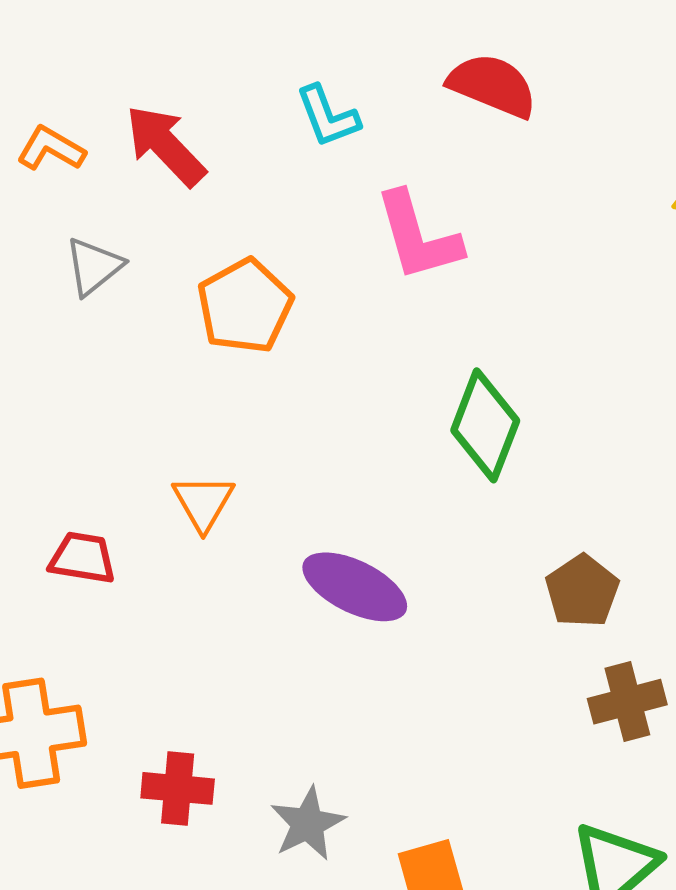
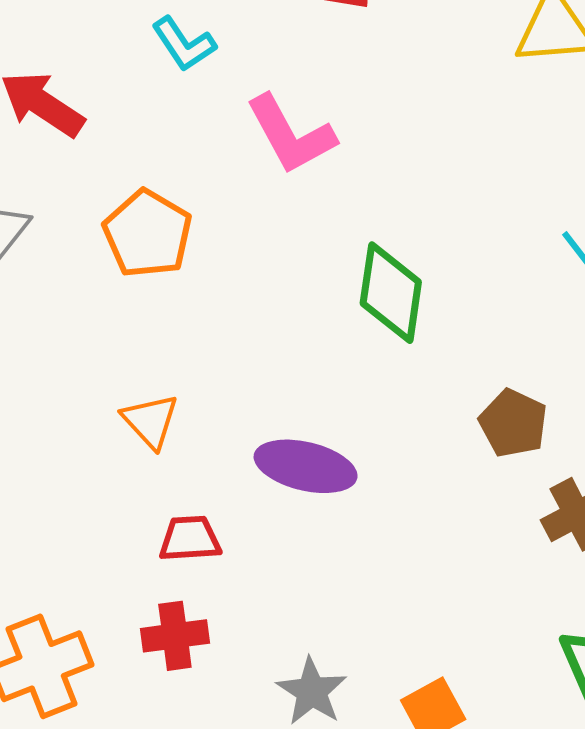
red trapezoid: (82, 558) -> (190, 539), moved
red cross: (178, 788) -> (175, 636), moved

